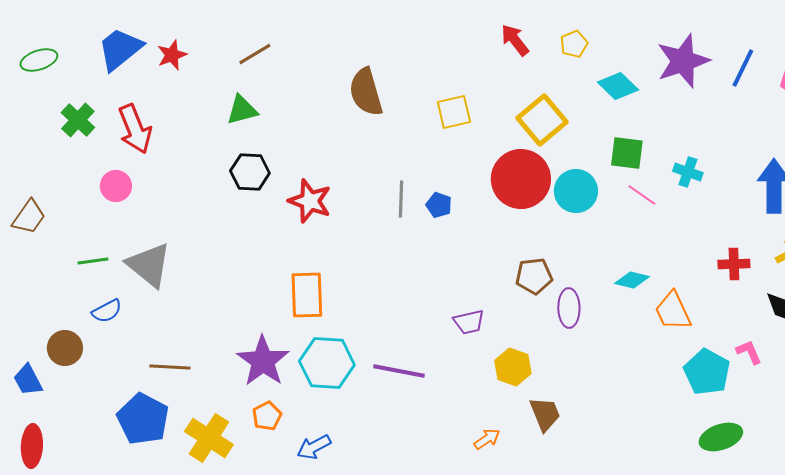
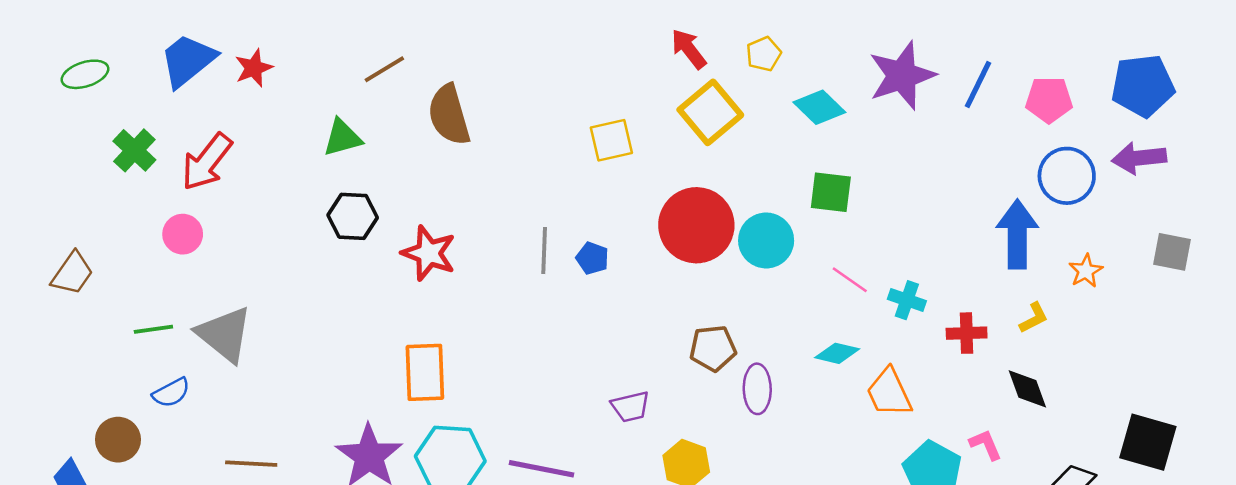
brown line: (255, 54) -> (384, 69), moved
brown semicircle: (366, 92) -> (449, 115), moved
yellow square: (542, 120) -> (710, 112), moved
red arrow: (135, 129) -> (207, 162), turned 60
cyan cross: (688, 172) -> (907, 300), moved
pink line: (642, 195) -> (850, 280), moved

